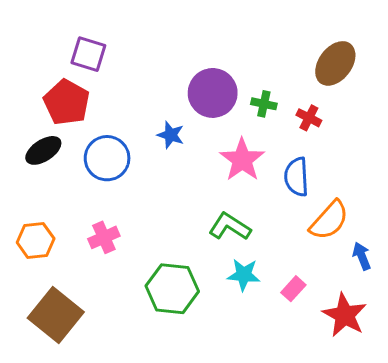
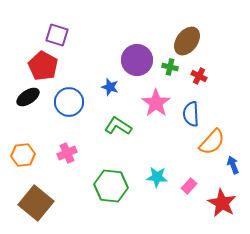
brown ellipse: (335, 63) -> (187, 41), moved
green L-shape: (230, 227) -> (118, 126), moved

